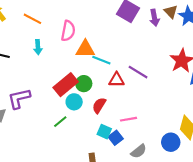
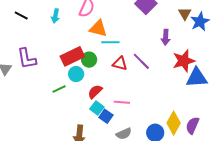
purple arrow: (154, 18) -> (166, 37), moved
cyan line: (101, 60) -> (110, 42), turned -36
purple L-shape: (19, 98) -> (27, 59), turned -100
red semicircle: (99, 105) -> (95, 92), moved
blue square: (116, 138) -> (106, 116), turned -32

